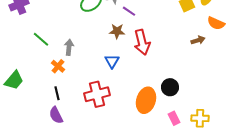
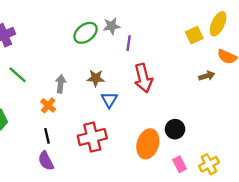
purple line: (129, 11) -> (129, 43), turned 64
brown star: (117, 31) -> (96, 78), moved
green line: (41, 39) -> (18, 75), moved
yellow cross: (200, 118) -> (209, 164), turned -30

